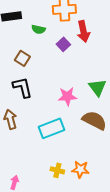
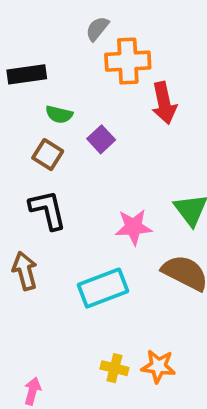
green semicircle: (38, 29) -> (59, 114), moved
purple square: (63, 44) -> (101, 139), moved

